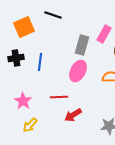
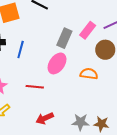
red arrow: (73, 115) -> (45, 118), moved

